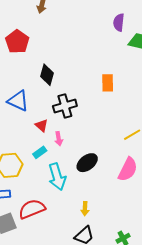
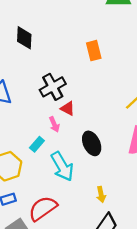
black diamond: (47, 75) -> (24, 38), moved
red triangle: (42, 125) -> (68, 108), moved
black ellipse: (87, 163) -> (92, 143), turned -65

